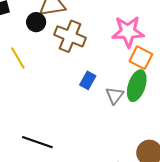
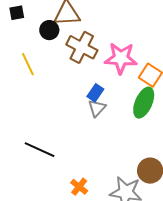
pink star: (128, 32) -> (121, 58), moved
gray triangle: (115, 96) -> (97, 108), moved

